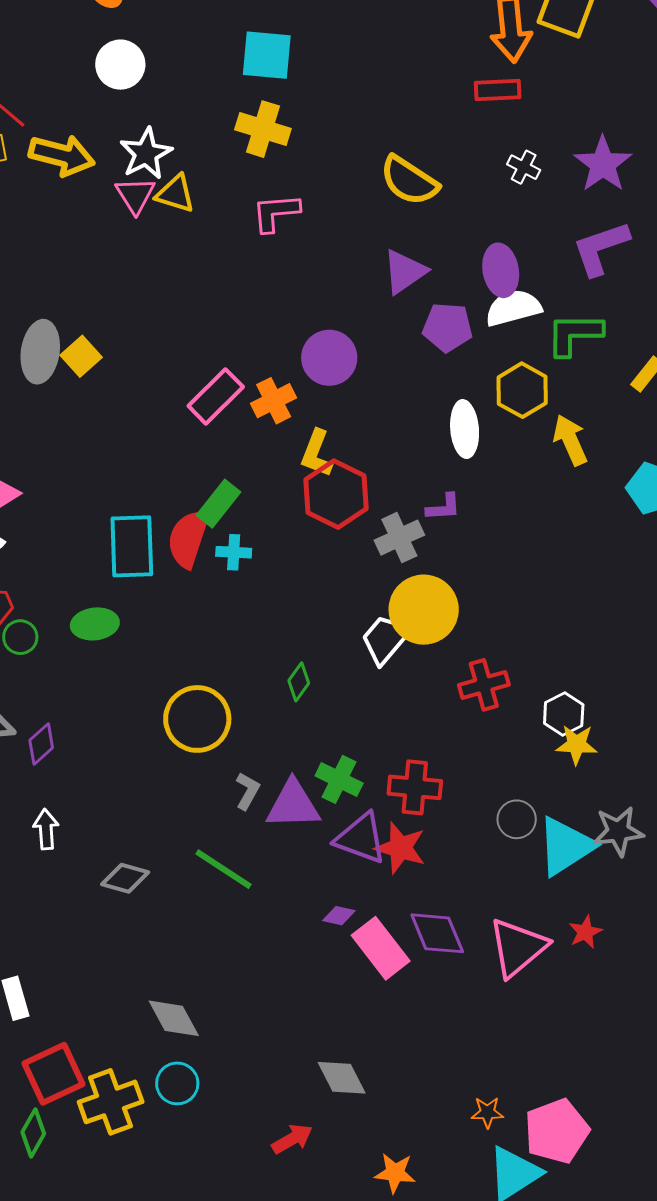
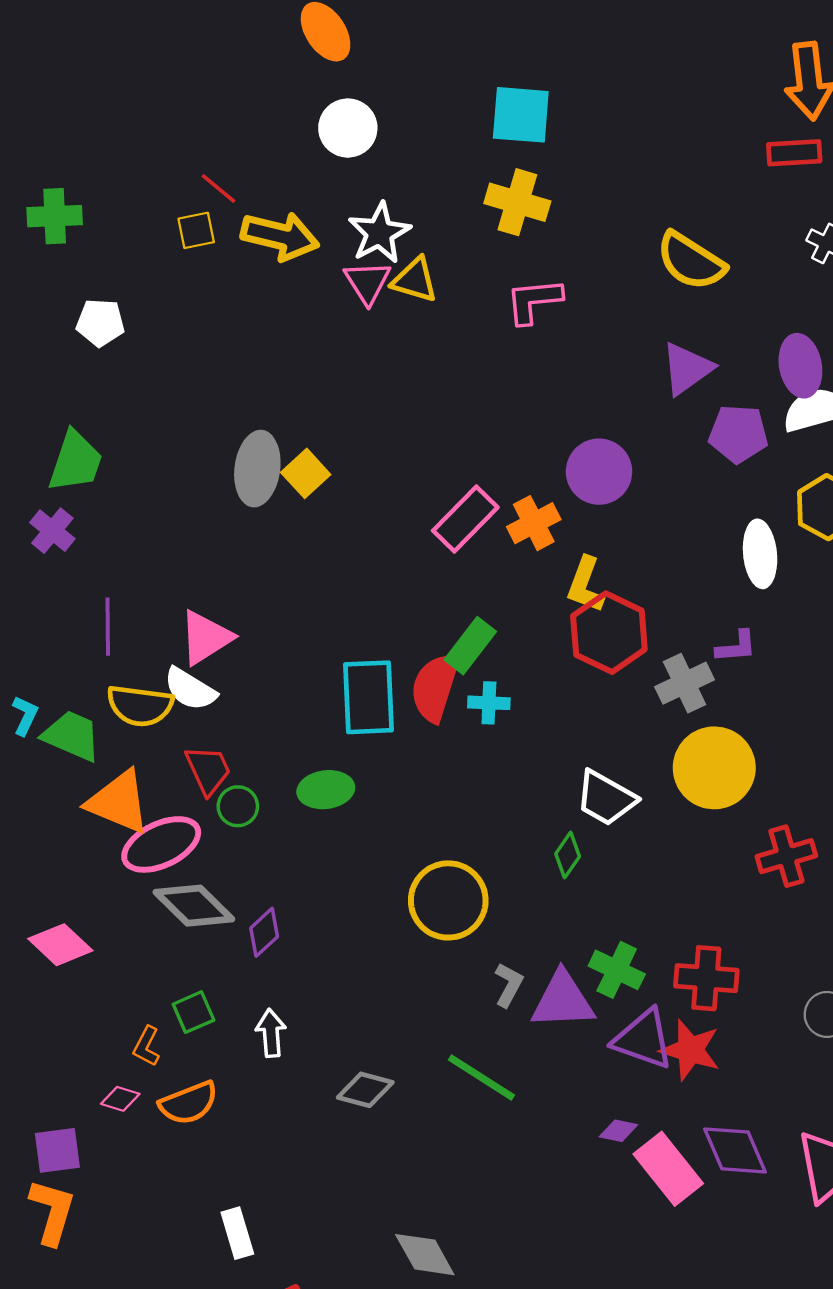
white trapezoid: (385, 639) -> (606, 798), moved, turned -100

